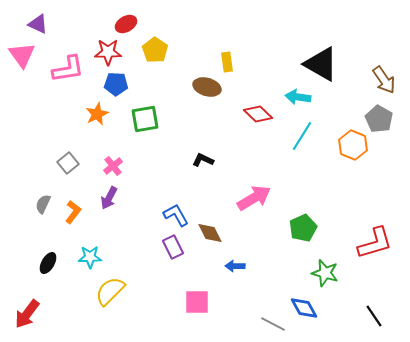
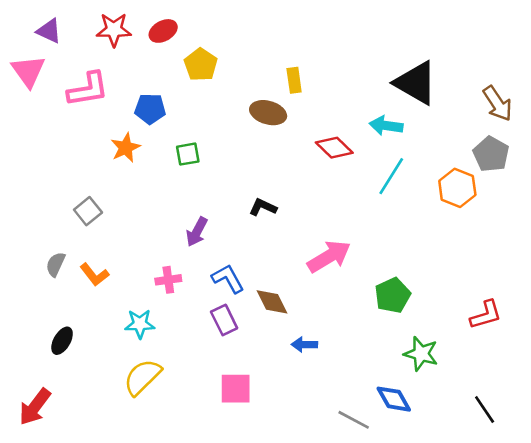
red star: (108, 52) -> (114, 30), moved
green square: (145, 119) -> (188, 154), size x0.7
pink cross: (113, 166) -> (168, 280), moved, turned 30
purple arrow: (109, 198) -> (197, 232), moved
orange L-shape: (73, 212) -> (94, 275), turned 105
red L-shape: (375, 243) -> (486, 315), size x0.7
cyan star: (90, 257) -> (140, 324), moved
pink square: (197, 302) -> (236, 389), moved

